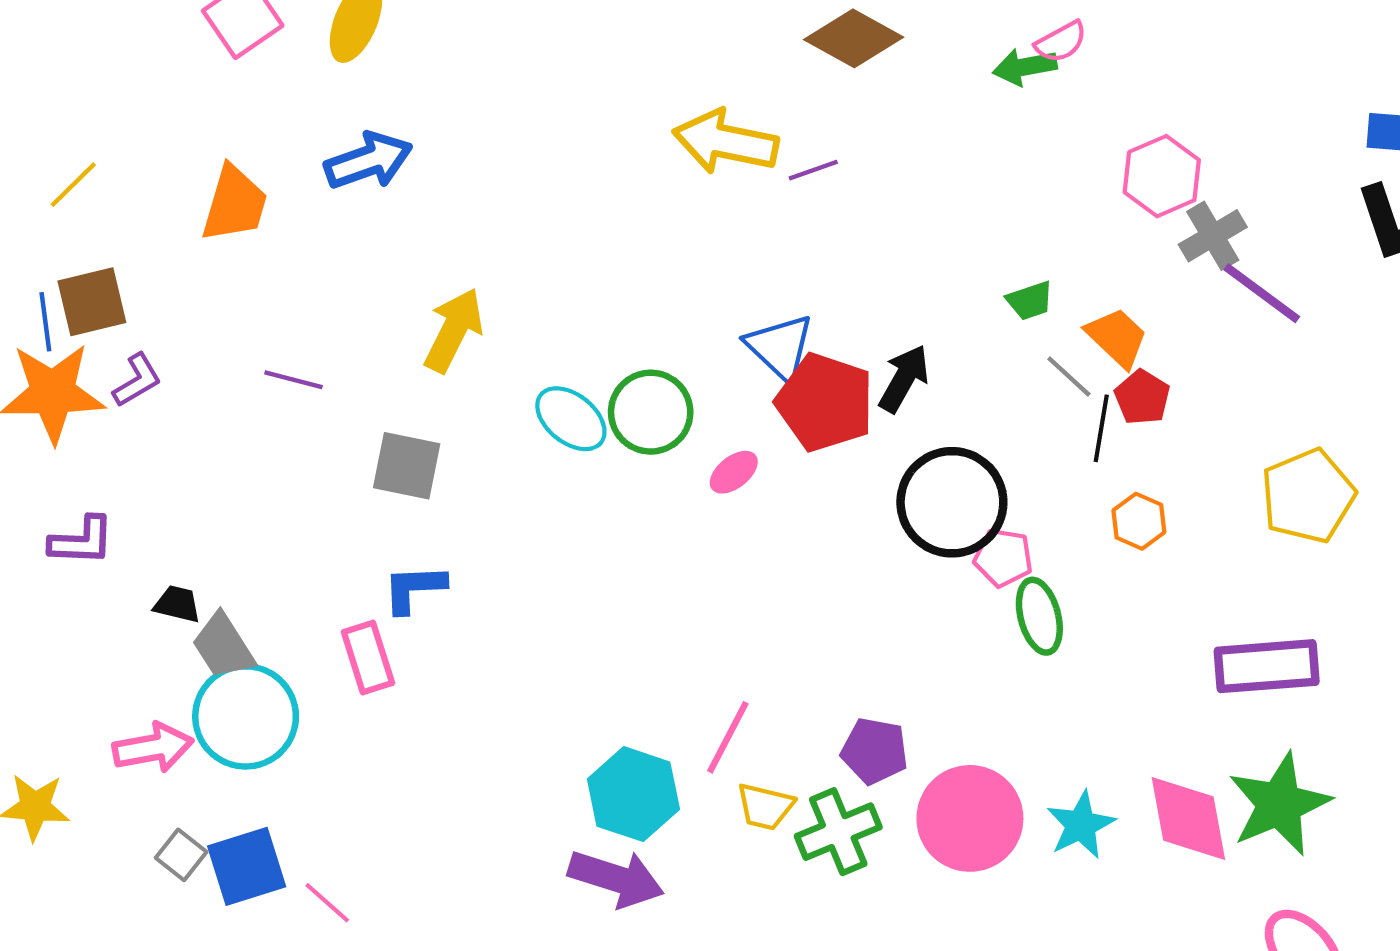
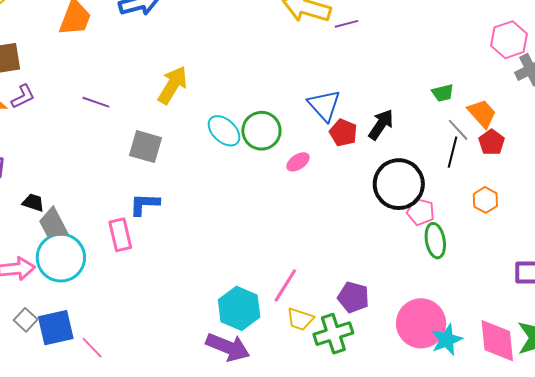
red pentagon: (825, 402) -> (343, 133), size x0.6
black line: (1101, 428) -> (452, 152), moved
pink circle: (970, 818) -> (421, 323), moved

